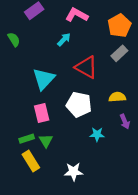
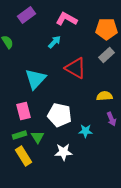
orange pentagon: (119, 26) -> (106, 29), turned 30
white pentagon: (79, 104) -> (60, 115), moved
pink rectangle: (42, 113) -> (24, 111), moved
white star: (74, 172) -> (64, 152), moved

